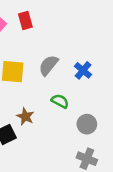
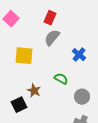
red rectangle: (25, 20) -> (50, 18), moved, turned 40
gray semicircle: (48, 65) -> (52, 38), moved

